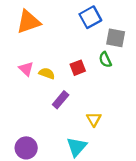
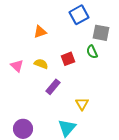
orange triangle: (28, 22) -> (40, 32), moved, size x0.6
pink triangle: (26, 69) -> (17, 66), moved

